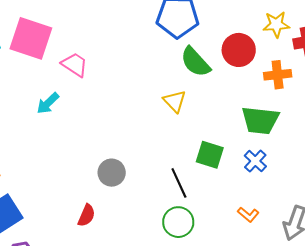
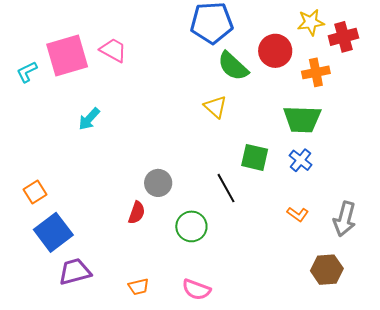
pink square: (31, 38) -> (67, 56), turned -30
pink trapezoid: (75, 65) -> (113, 50), moved
red semicircle: (86, 215) -> (137, 213), moved
green circle: (178, 222) -> (191, 226), moved

